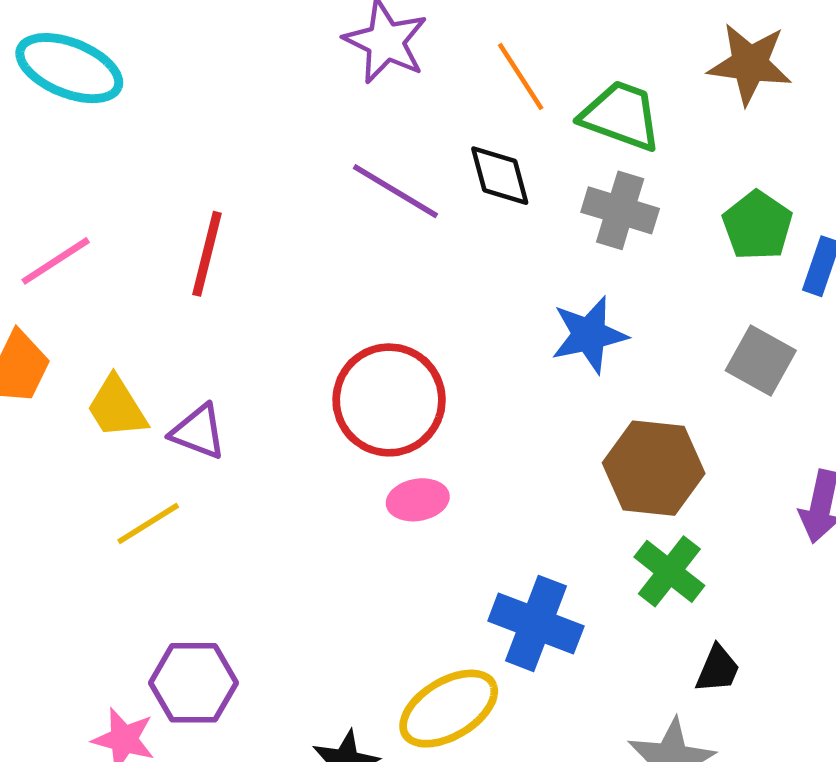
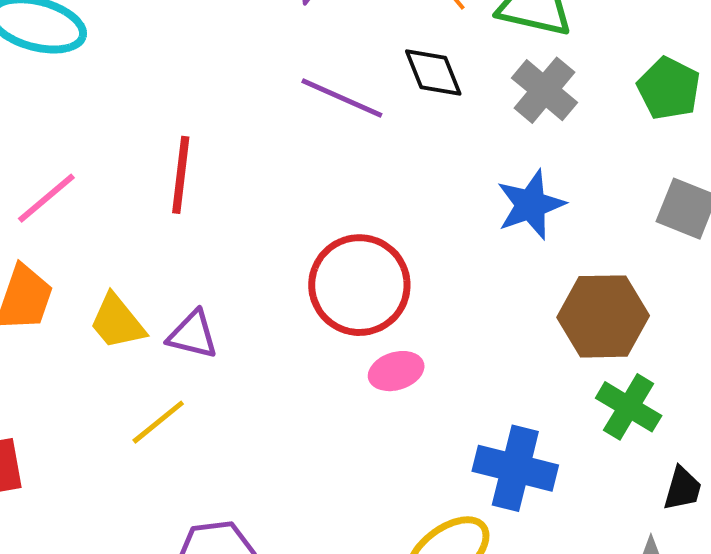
gray cross: (620, 210) -> (544, 90), turned 30

